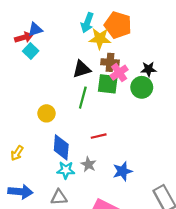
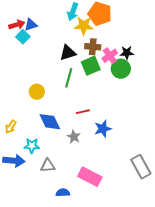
blue triangle: (35, 29) -> (31, 25), moved
pink cross: (119, 73) -> (110, 56), moved
green square: (108, 84) -> (91, 66), turned -30
blue diamond: (61, 147) -> (50, 122), turned -30
cyan star: (66, 170) -> (32, 146), moved
blue star: (122, 171) -> (103, 129), moved

